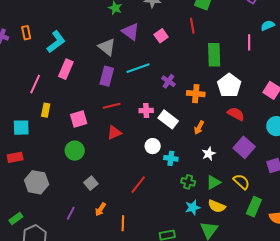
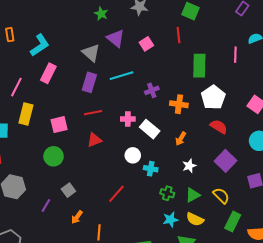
purple cross: (168, 81) -> (152, 90), turned 32
yellow rectangle: (46, 110) -> (26, 114), size x1.5
purple line: (71, 213) -> (46, 206), moved

